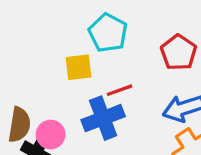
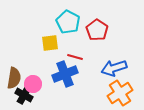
red pentagon: (179, 52) -> (97, 30), moved
red line: (119, 90) -> (75, 57), turned 35

